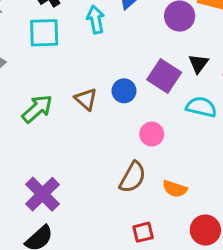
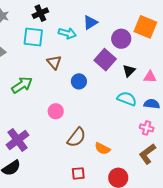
cyan arrow: (96, 20) -> (67, 33), turned 108
purple square: (164, 76) -> (105, 60), moved
brown triangle: (86, 99) -> (54, 62), moved
pink circle: (152, 134) -> (56, 111), moved

